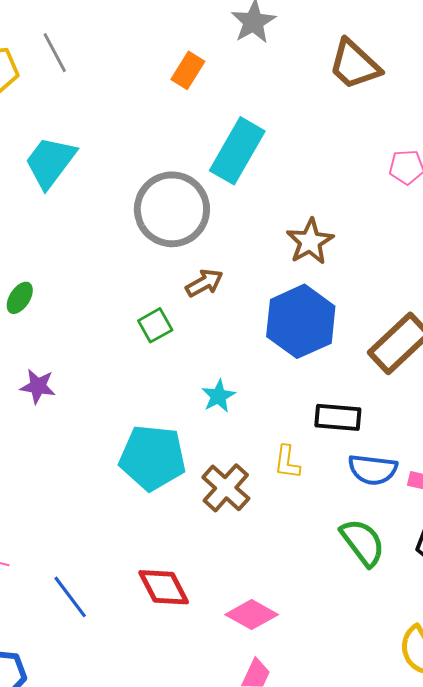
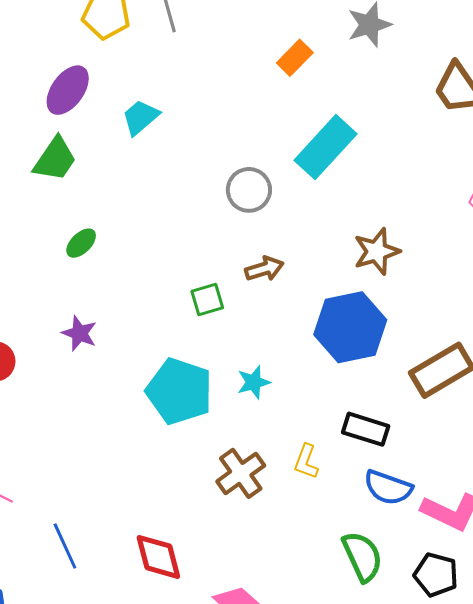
cyan trapezoid: (50, 162) -> (140, 117), size x0.7
gray circle: (172, 209) -> (249, 190), size x0.6
cyan pentagon: (153, 458) -> (179, 391), moved

